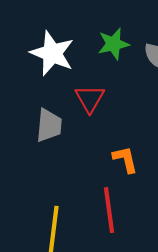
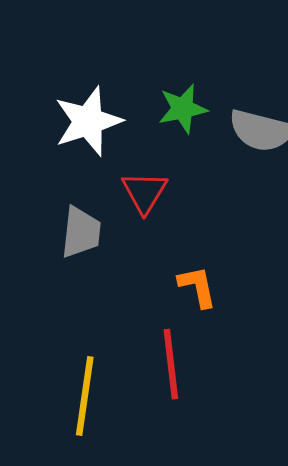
white star: (52, 53) -> (88, 121), turned 30

